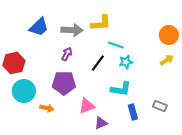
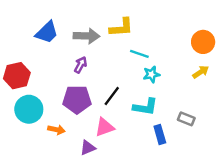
black line: (98, 63) -> (112, 96), moved
gray rectangle: (160, 106) -> (186, 119), moved
purple triangle: (101, 123) -> (88, 148), moved

